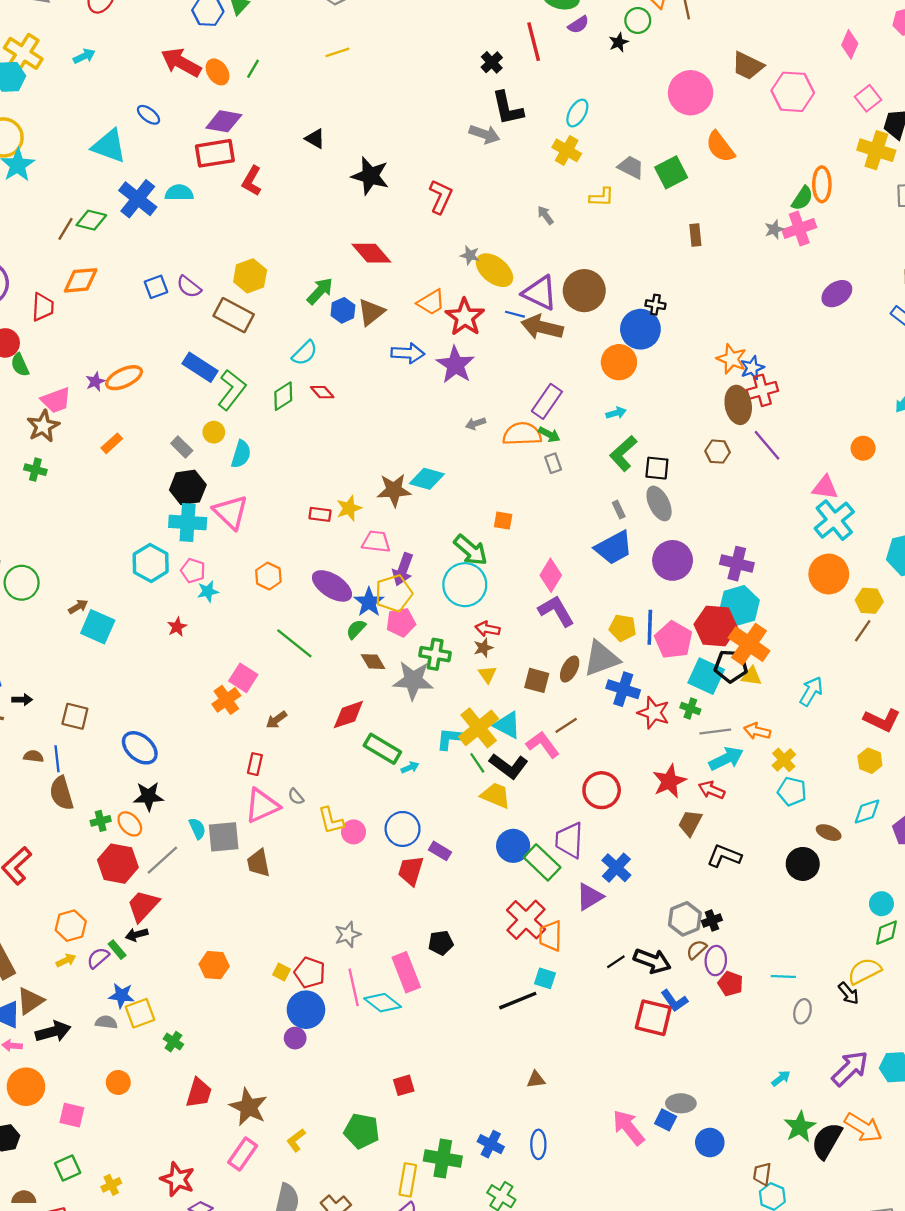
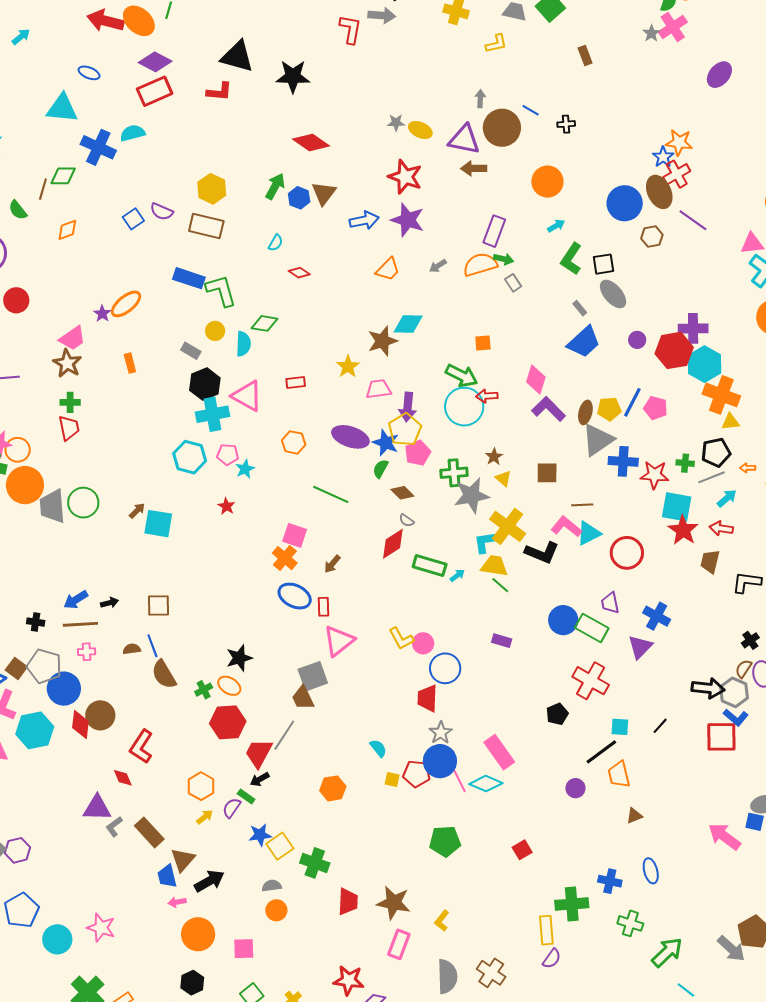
orange ellipse: (218, 72) -> (139, 21), size x1.4
purple diamond: (224, 121) -> (155, 62), turned 32
black triangle: (315, 139) -> (237, 57), size x1.8
red L-shape: (252, 181) -> (219, 92), moved, turned -100
red L-shape: (441, 197) -> (350, 29), moved
gray arrow: (545, 215) -> (480, 99), moved, turned 54
yellow ellipse: (494, 270) -> (420, 130), size x0.7
orange diamond: (81, 280) -> (67, 230), size x0.7
orange trapezoid: (431, 302) -> (388, 269), moved
red trapezoid: (43, 307) -> (69, 428), moved
blue line: (515, 314) -> (531, 110), moved, turned 30
brown arrow: (542, 327) -> (474, 168), size x0.7
blue circle: (640, 329) -> (625, 203), moved
cyan semicircle: (305, 353) -> (276, 243), size x0.7
orange star: (732, 359) -> (679, 142), moved
green semicircle: (20, 365) -> (18, 210), moved
green L-shape: (232, 390) -> (221, 291), turned -39
green diamond: (283, 396) -> (265, 323), moved, turned 56
orange rectangle: (112, 443) -> (130, 363), turned -48
red rectangle: (320, 514) -> (296, 382), moved
purple circle: (673, 560) -> (637, 340), size x0.5
red hexagon: (716, 626) -> (674, 350), moved
blue line: (650, 627) -> (632, 402), turned 40
red arrow: (488, 629) -> (487, 396), moved
pink pentagon: (674, 640) -> (656, 408), size x0.7
black pentagon: (731, 666) -> (716, 452), moved
brown ellipse: (570, 669) -> (585, 412), moved
cyan square: (706, 676) -> (677, 507), moved
gray star: (413, 680) -> (472, 495), moved
cyan triangle: (507, 725) -> (589, 533), moved, turned -40
brown line: (566, 725) -> (582, 505), turned 45
orange arrow: (757, 731) -> (748, 468), size x0.7
blue ellipse: (140, 748) -> (295, 596), moved
cyan arrow: (726, 759) -> (727, 498), size x0.7
green line: (477, 763) -> (500, 585), moved
yellow trapezoid: (496, 795) -> (494, 566), moved
gray semicircle: (296, 797) -> (407, 520), moved
cyan semicircle: (197, 829) -> (378, 748), moved
blue circle: (403, 829) -> (445, 668), moved
purple trapezoid: (569, 840) -> (610, 603), size x0.7
gray line: (162, 860) -> (284, 735), moved
brown trapezoid: (258, 863) -> (303, 698), moved
red trapezoid: (411, 871) -> (427, 698), moved
gray hexagon: (685, 919) -> (734, 692), moved
orange trapezoid: (550, 936) -> (619, 775), moved
black pentagon: (441, 943) -> (557, 714), moved
black line: (616, 962) -> (660, 726), moved
blue circle: (306, 1010) -> (440, 761), moved
gray semicircle: (106, 1022) -> (272, 886), moved
purple circle: (295, 1038) -> (575, 788), moved
green cross: (173, 1042) -> (315, 863), size x1.6
green pentagon: (362, 1131) -> (445, 841), moved

